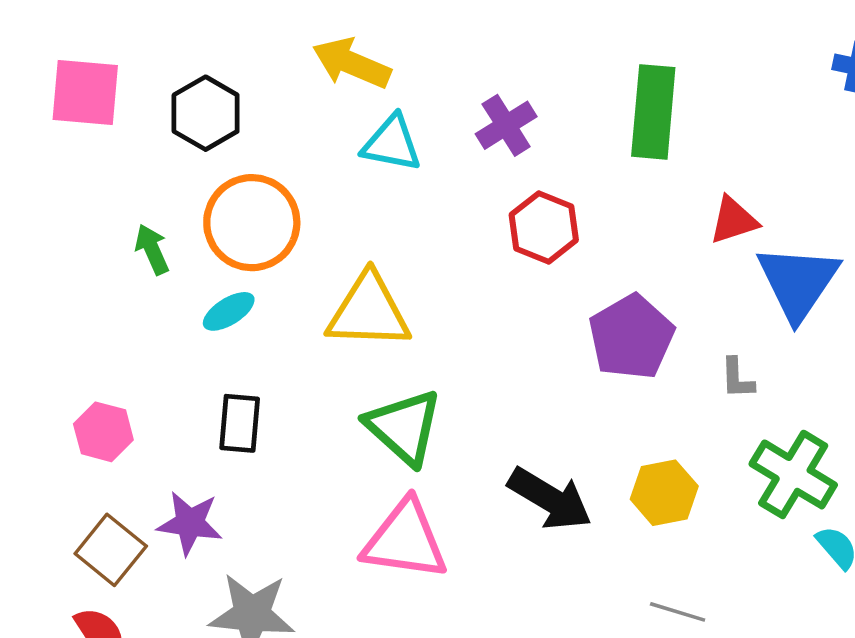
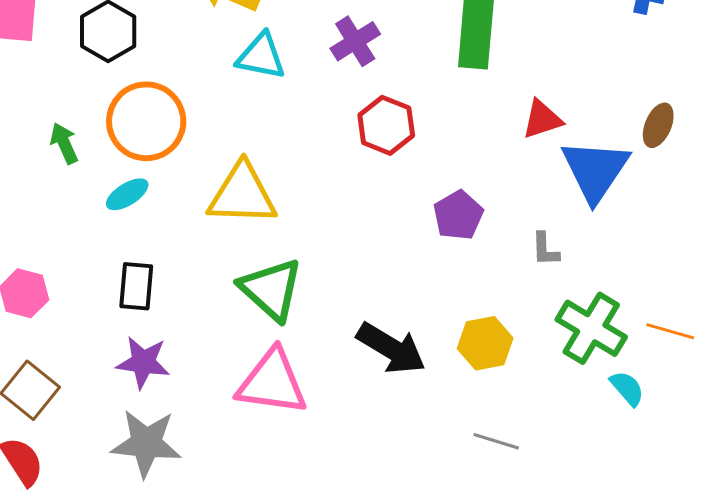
purple pentagon: (631, 337) -> (458, 215), size x0.7
purple star: (190, 523) -> (143, 362), moved

